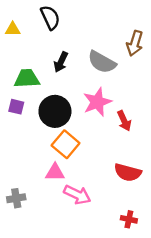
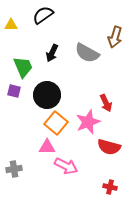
black semicircle: (50, 17) -> (43, 15), turned -100
green trapezoid: (27, 79) -> (23, 67), turned 70
pink star: (97, 102) -> (88, 122), moved

